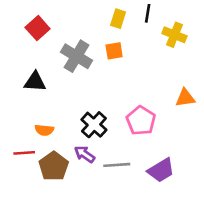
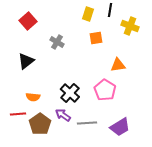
orange square: (114, 51) -> (96, 38), moved
gray cross: (76, 56) -> (57, 42), size x0.6
black triangle: (35, 82) -> (26, 61), turned -42
orange triangle: (185, 98) -> (118, 65), moved

